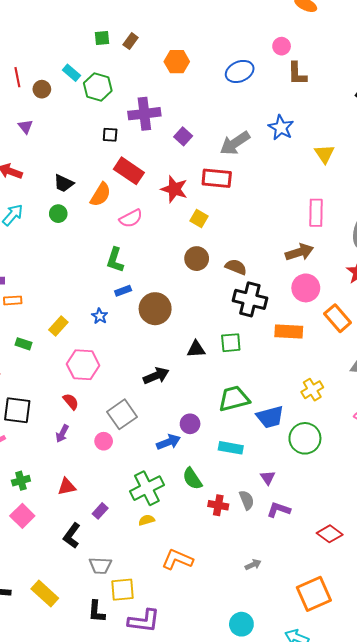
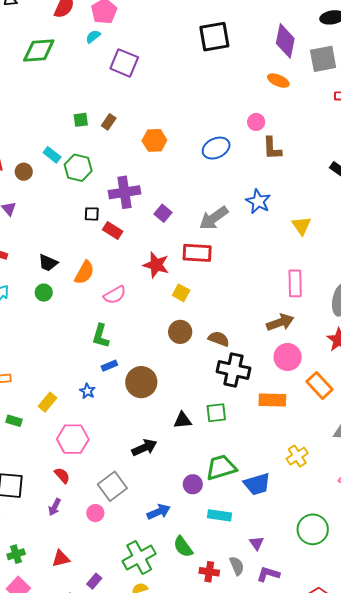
red rectangle: (129, 171) -> (113, 231), moved, size x0.7
purple circle: (190, 424) -> (193, 484), moved
green circle: (305, 438) -> (313, 529), moved

